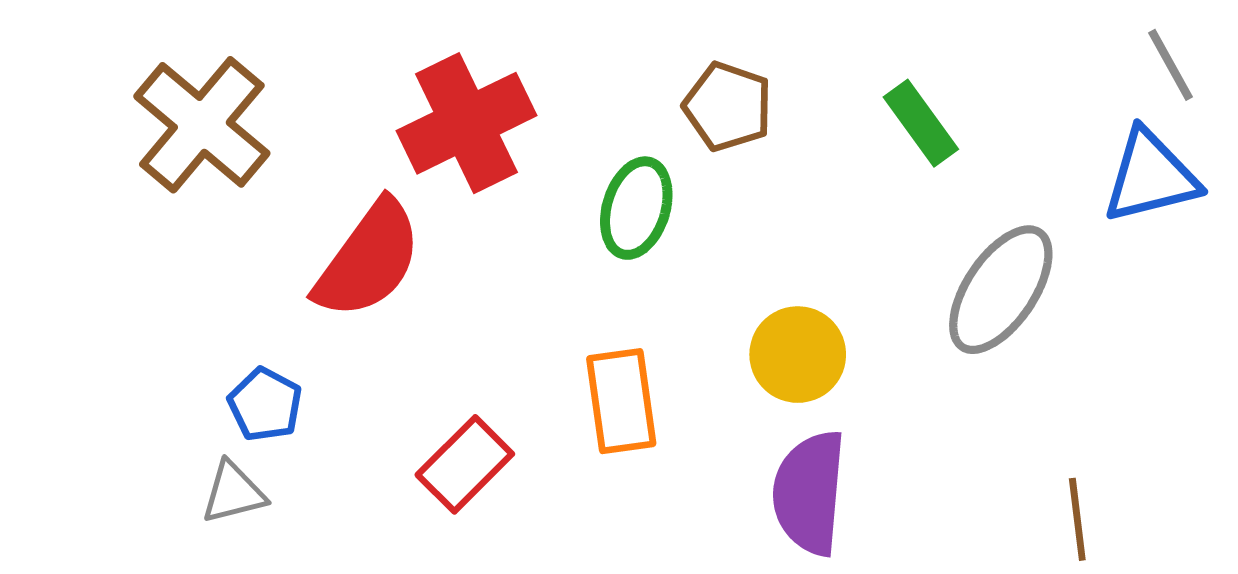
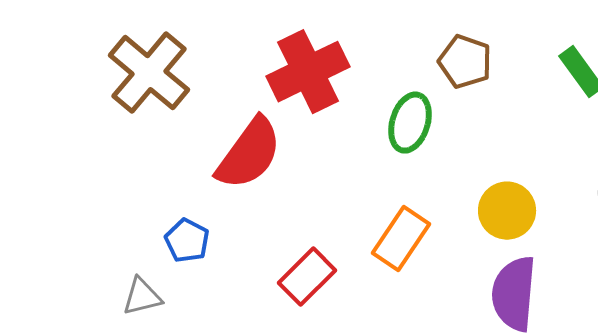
orange rectangle: (621, 401) -> (401, 239), turned 42
gray triangle: (233, 493) -> (142, 297), moved

